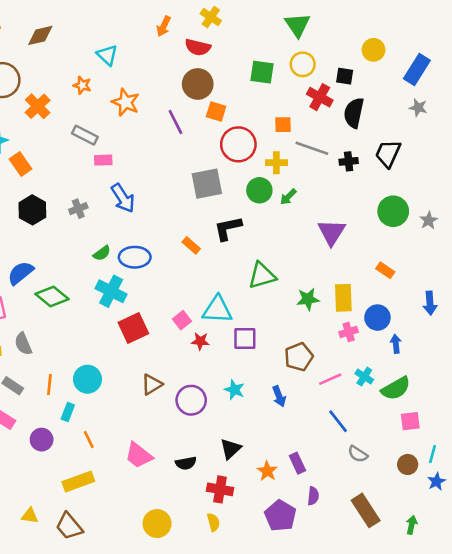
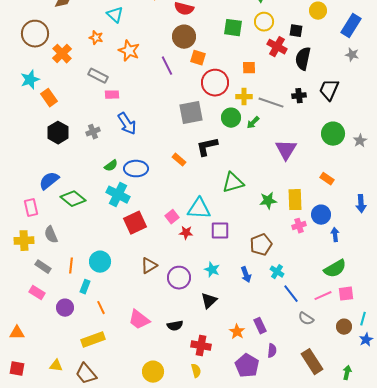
gray line: (312, 148) -> (271, 103), moved
cyan cross: (364, 377) -> (277, 272), moved
pink line: (330, 379) -> (323, 296), moved
black triangle: (231, 449) -> (209, 301), moved

